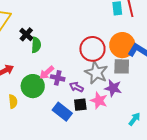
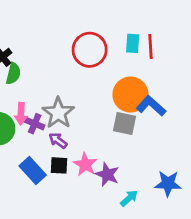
red circle: (92, 49) -> (90, 50), moved
pink arrow: (47, 73) -> (21, 114), turned -56
gray star: (96, 73) -> (58, 113), moved
purple star: (113, 88) -> (107, 174), moved

